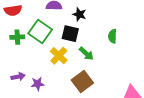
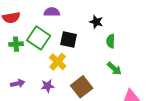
black star: (79, 14) -> (96, 22), moved
green arrow: (86, 54) -> (114, 69), moved
purple star: (38, 84) -> (48, 86), moved

